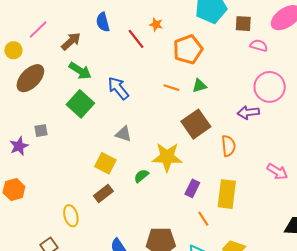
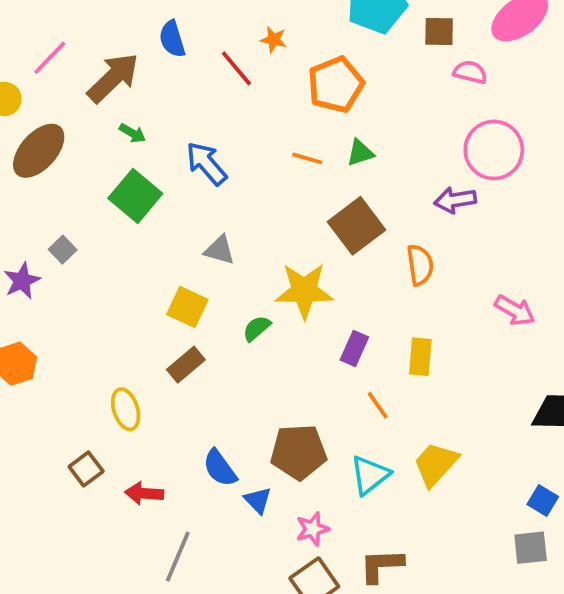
brown arrow: (71, 41) -> (113, 78), size x1.4
green arrow: (80, 71) -> (132, 133), size x0.6
gray square: (41, 131) -> (63, 250), turned -32
yellow rectangle: (227, 194) -> (420, 357), size x0.7

